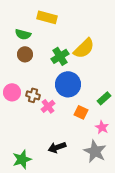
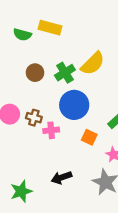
green semicircle: (23, 34) -> (22, 35), moved
brown circle: (25, 54) -> (35, 73), moved
pink cross: (48, 106) -> (51, 130), turned 32

